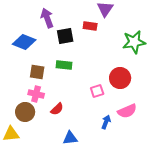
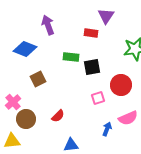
black square: (65, 36) -> (92, 67), moved
green rectangle: (64, 65) -> (71, 57), moved
brown square: (37, 72) -> (38, 79), turned -35
pink cross: (36, 94) -> (13, 102), moved, turned 35

